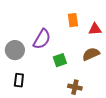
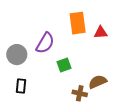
orange rectangle: (73, 20) -> (78, 23), size x1.5
brown semicircle: (91, 54) -> (98, 82), moved

